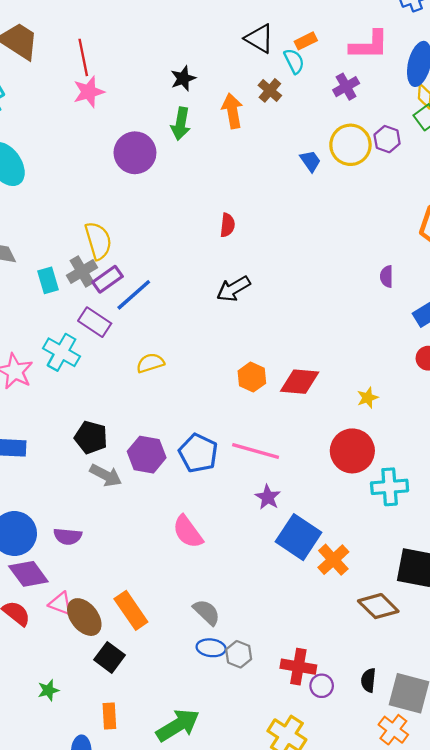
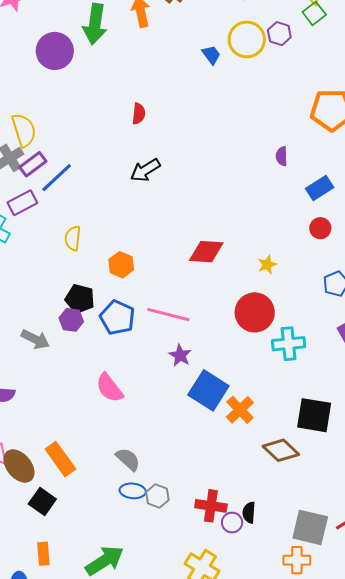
green arrow: (181, 124) -> (95, 24), size x1.4
purple rectangle: (95, 322) -> (22, 203), turned -60
yellow semicircle: (150, 363) -> (73, 238), turned -65
orange hexagon: (252, 377) -> (121, 265), moved
black pentagon: (91, 437) -> (80, 299), moved
purple hexagon: (147, 455) -> (71, 320), size x0.7
black semicircle: (368, 680) -> (249, 512), moved
orange cross: (393, 730) -> (297, 560), turned -36

